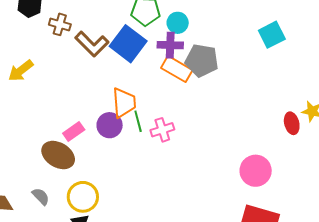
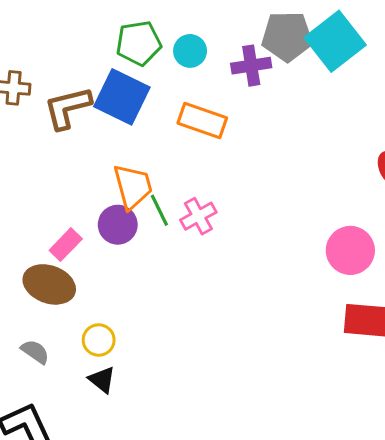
cyan square: (272, 35) -> (335, 41), size x1.4
brown L-shape: (92, 44) -> (68, 108), turned 132
purple cross: (170, 45) -> (251, 66), moved
gray pentagon: (202, 61) -> (287, 36), moved
yellow circle: (83, 197) -> (99, 340), size x0.7

